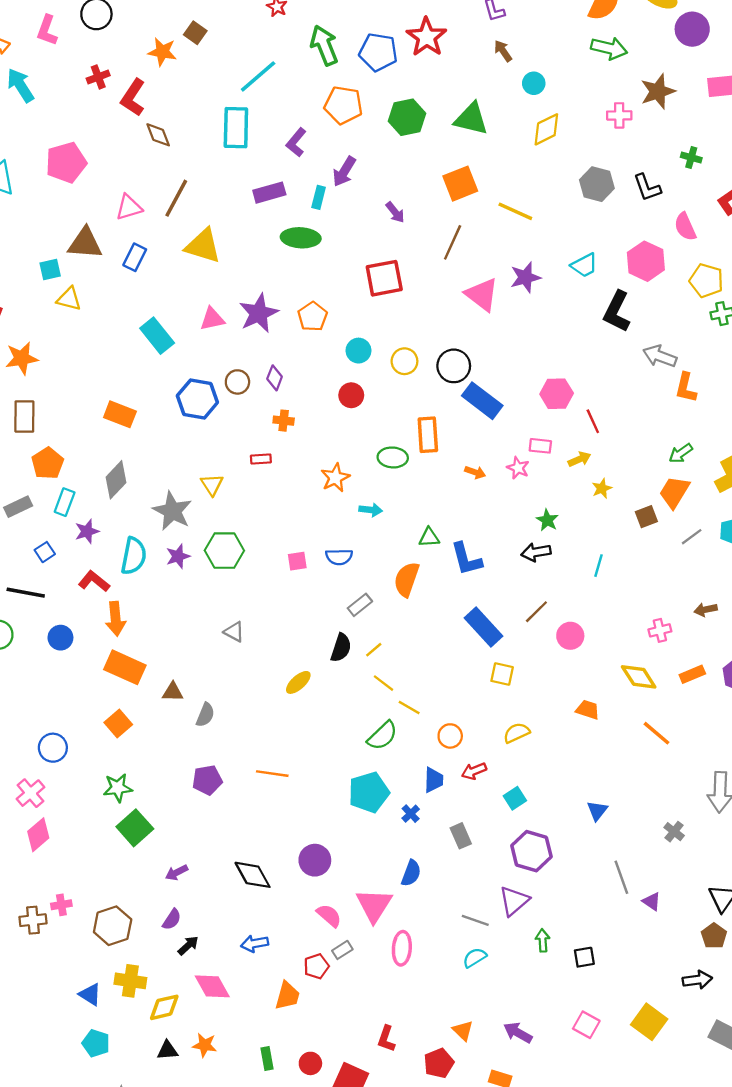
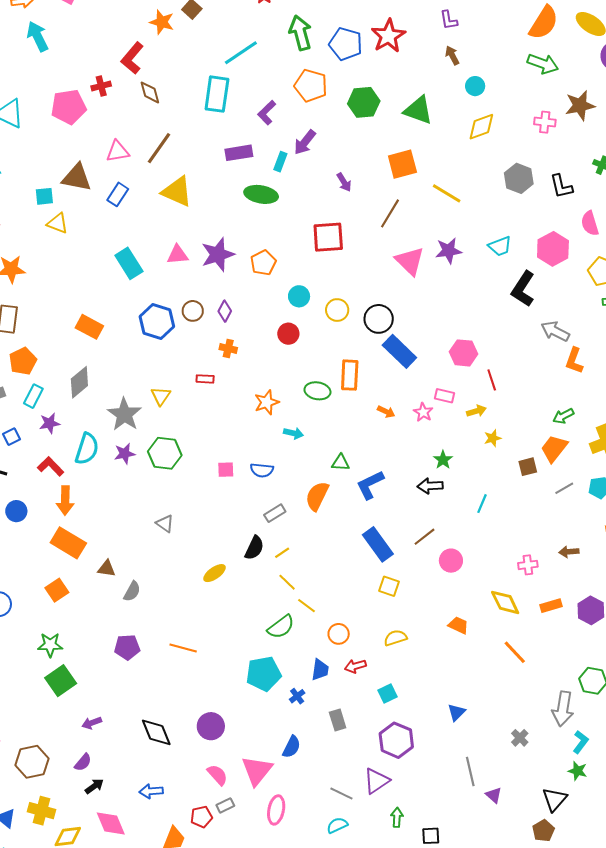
red cross: (98, 77) -> (101, 86), moved
blue L-shape: (466, 559) -> (370, 485), turned 72

